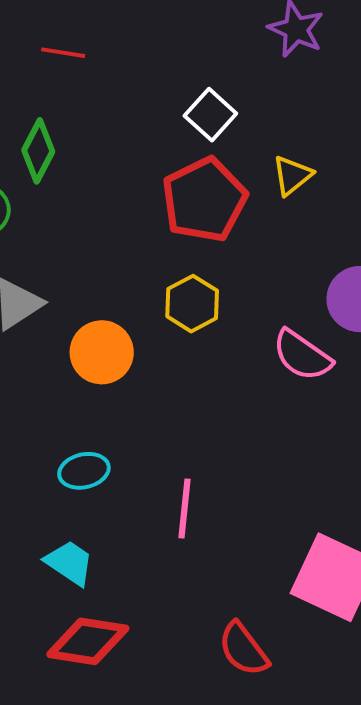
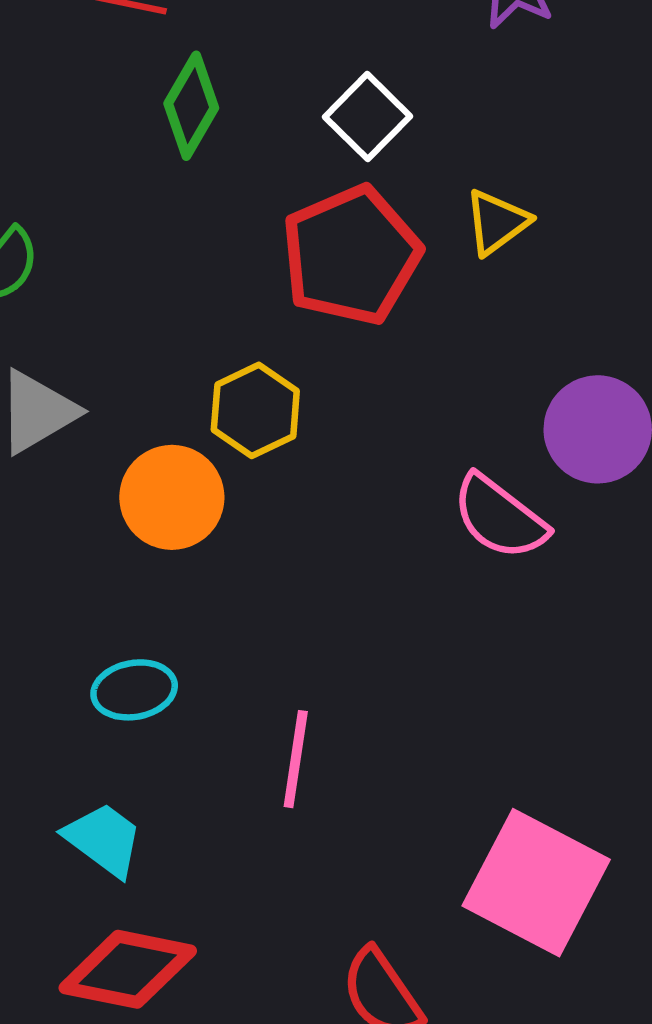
green diamond: (38, 151) -> (191, 106), moved
yellow hexagon: (192, 304) -> (255, 410), moved

